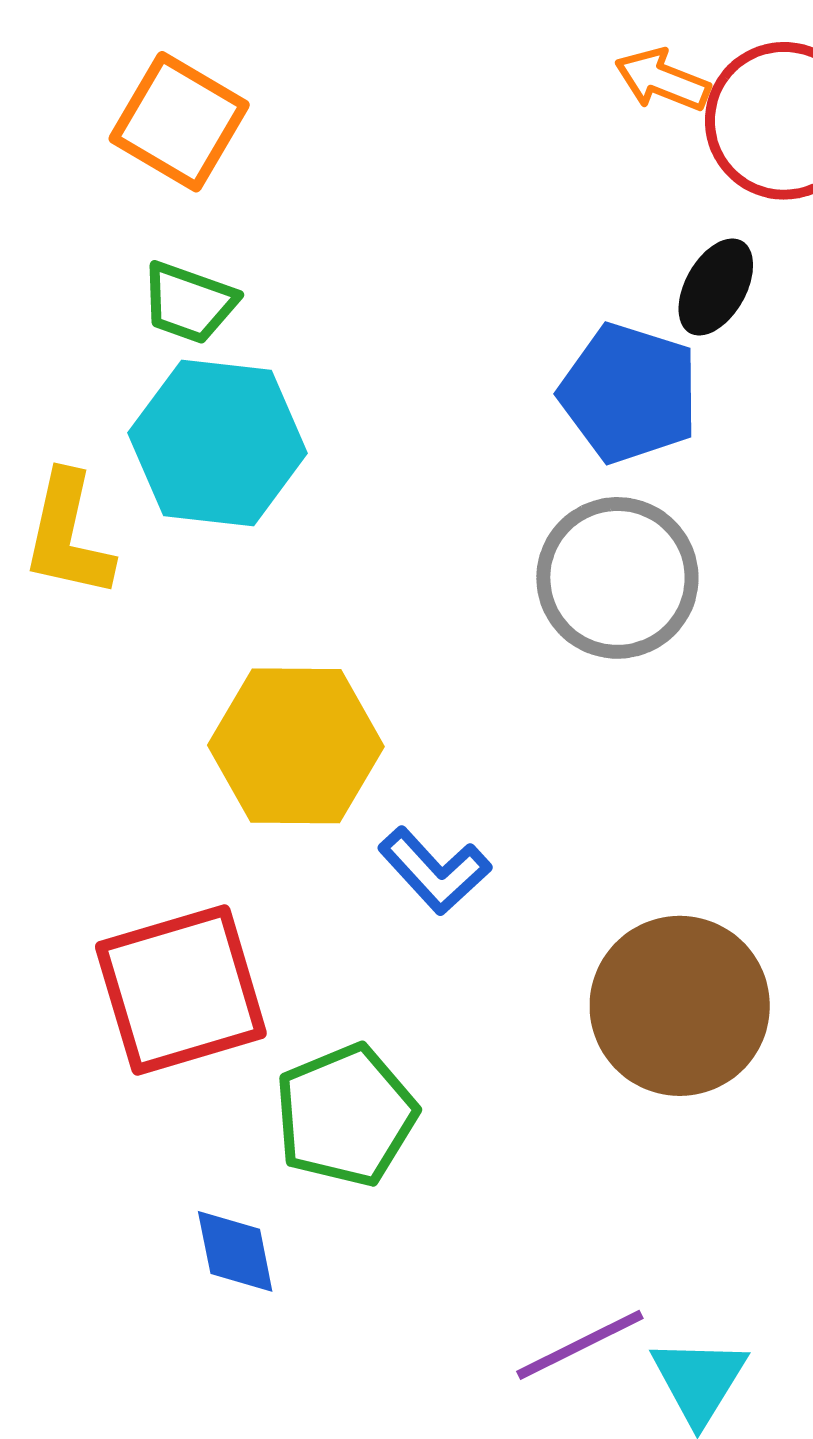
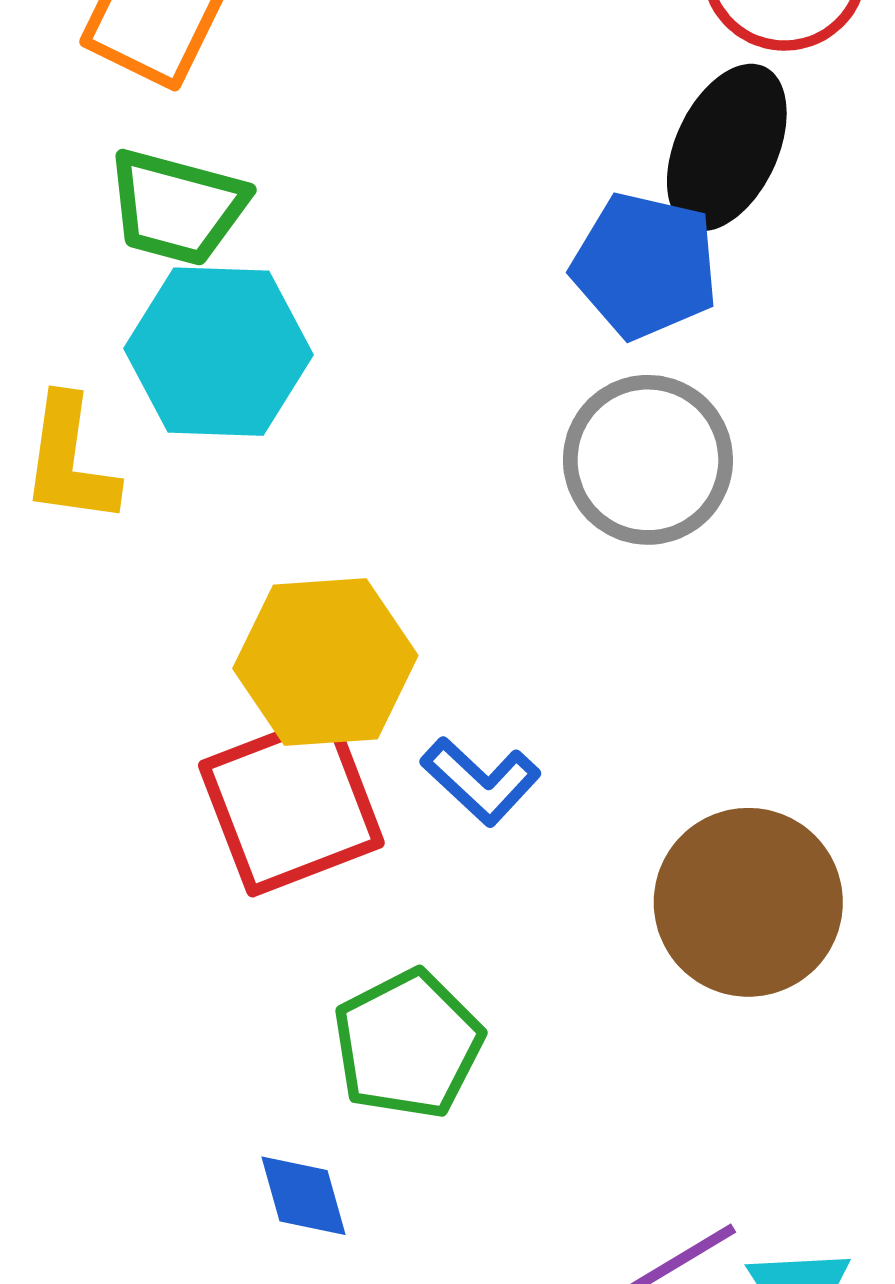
black ellipse: (716, 287) -> (727, 147), size x1.6
green trapezoid: (189, 303) -> (177, 207), size x1.4
red square: (181, 990) -> (291, 804), moved

